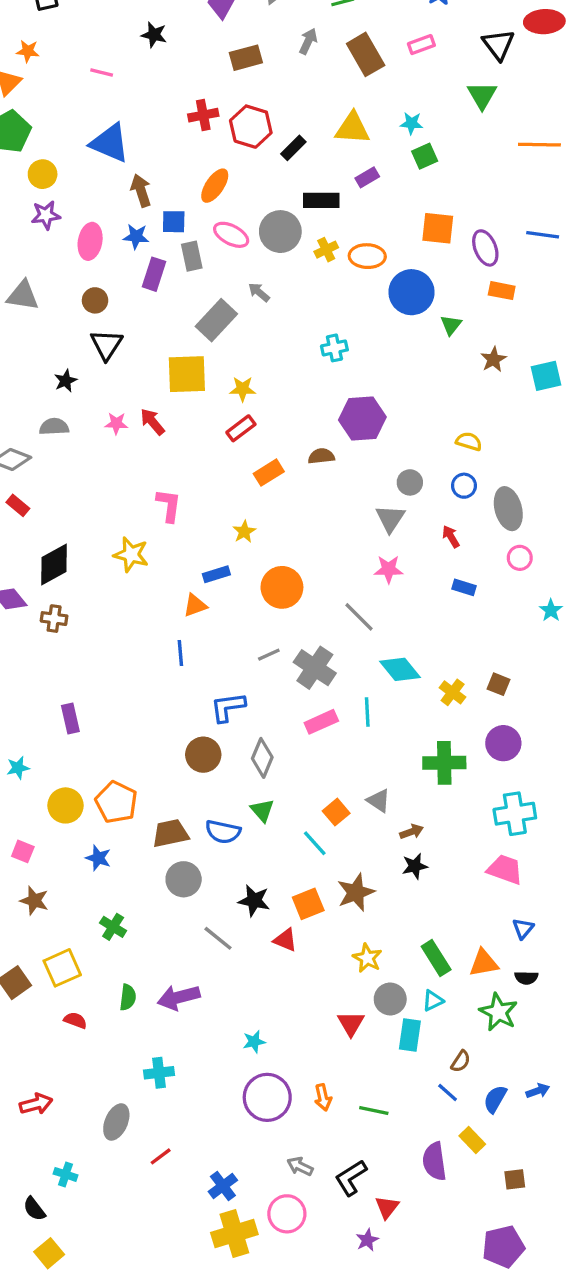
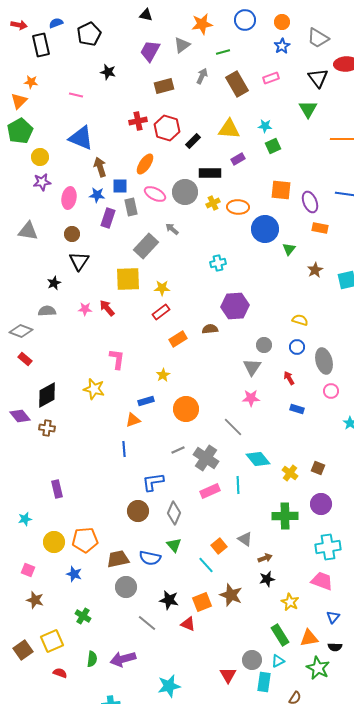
orange pentagon: (116, 802) -> (85, 540), turned -30
brown star: (356, 892) -> (231, 595), turned -30
yellow star: (367, 958) -> (290, 602), moved
cyan star: (254, 1042) -> (169, 686), size x1.6

